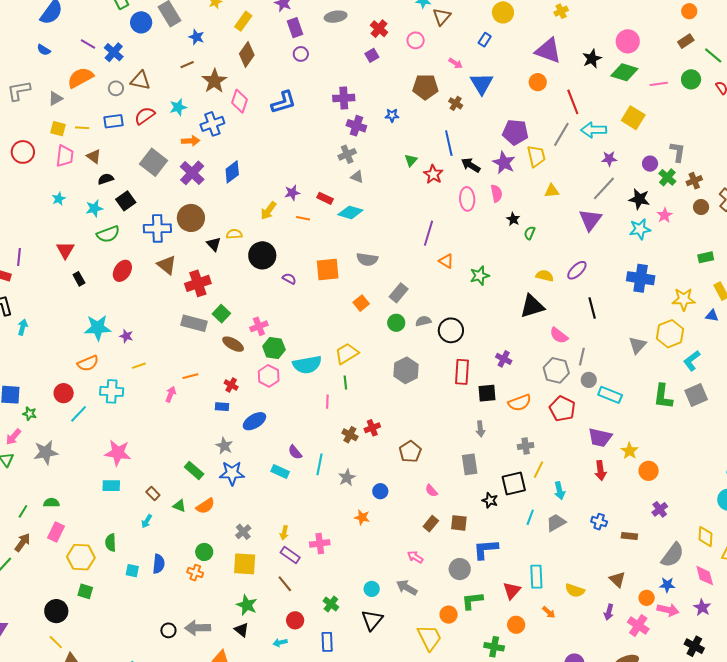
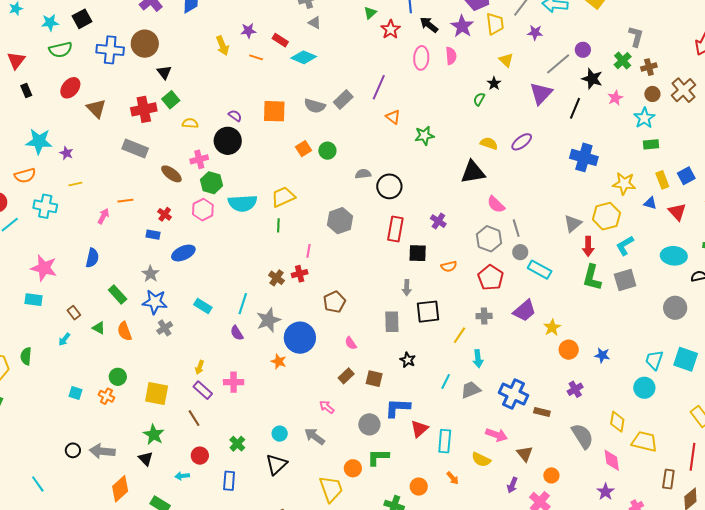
purple star: (609, 159) -> (535, 33), moved
purple circle: (650, 164) -> (583, 50), moved
yellow triangle: (552, 191) -> (506, 60), turned 42
yellow arrow: (268, 211) -> (223, 46), turned -66
black star: (513, 219) -> (494, 83), moved
cyan star: (640, 229) -> (644, 118), moved, turned -30
yellow semicircle: (234, 234) -> (190, 123), moved
black circle: (262, 255) -> (228, 141), moved
brown triangle: (167, 265) -> (96, 108), moved
gray rectangle: (399, 293) -> (343, 99), moved
black line: (592, 308) -> (575, 108), moved, turned 30
green square: (221, 314) -> (171, 100), moved
green circle: (396, 323) -> (327, 151), moved
gray line: (582, 357) -> (516, 228), turned -36
pink line: (327, 402) -> (309, 251), moved
orange semicircle: (520, 403) -> (449, 266), size x0.7
purple trapezoid: (600, 438) -> (525, 311), turned -60
gray cross: (526, 446) -> (484, 316), moved
purple semicircle: (295, 452) -> (237, 333), moved
red arrow: (600, 471) -> (588, 246), moved
gray star: (347, 478) -> (268, 320), size x1.4
black square: (514, 483) -> (428, 312), moved
blue circle: (380, 491) -> (300, 338), size x2.0
orange semicircle: (205, 506) -> (125, 331), turned 96
blue cross: (599, 522) -> (513, 394), size x1.8
gray cross: (243, 532) -> (165, 328), moved
gray semicircle: (673, 555) -> (582, 436), turned -76
blue semicircle: (159, 564) -> (92, 258), moved
cyan square: (132, 571) -> (76, 393), moved
blue star: (667, 585) -> (602, 355), moved
red triangle: (512, 591) -> (419, 429), moved
pink arrow: (668, 610) -> (496, 435), moved

